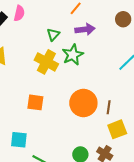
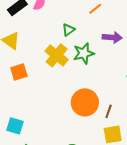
purple arrow: (85, 29) -> (112, 37), moved
orange square: (35, 102) -> (19, 72), moved, turned -36

